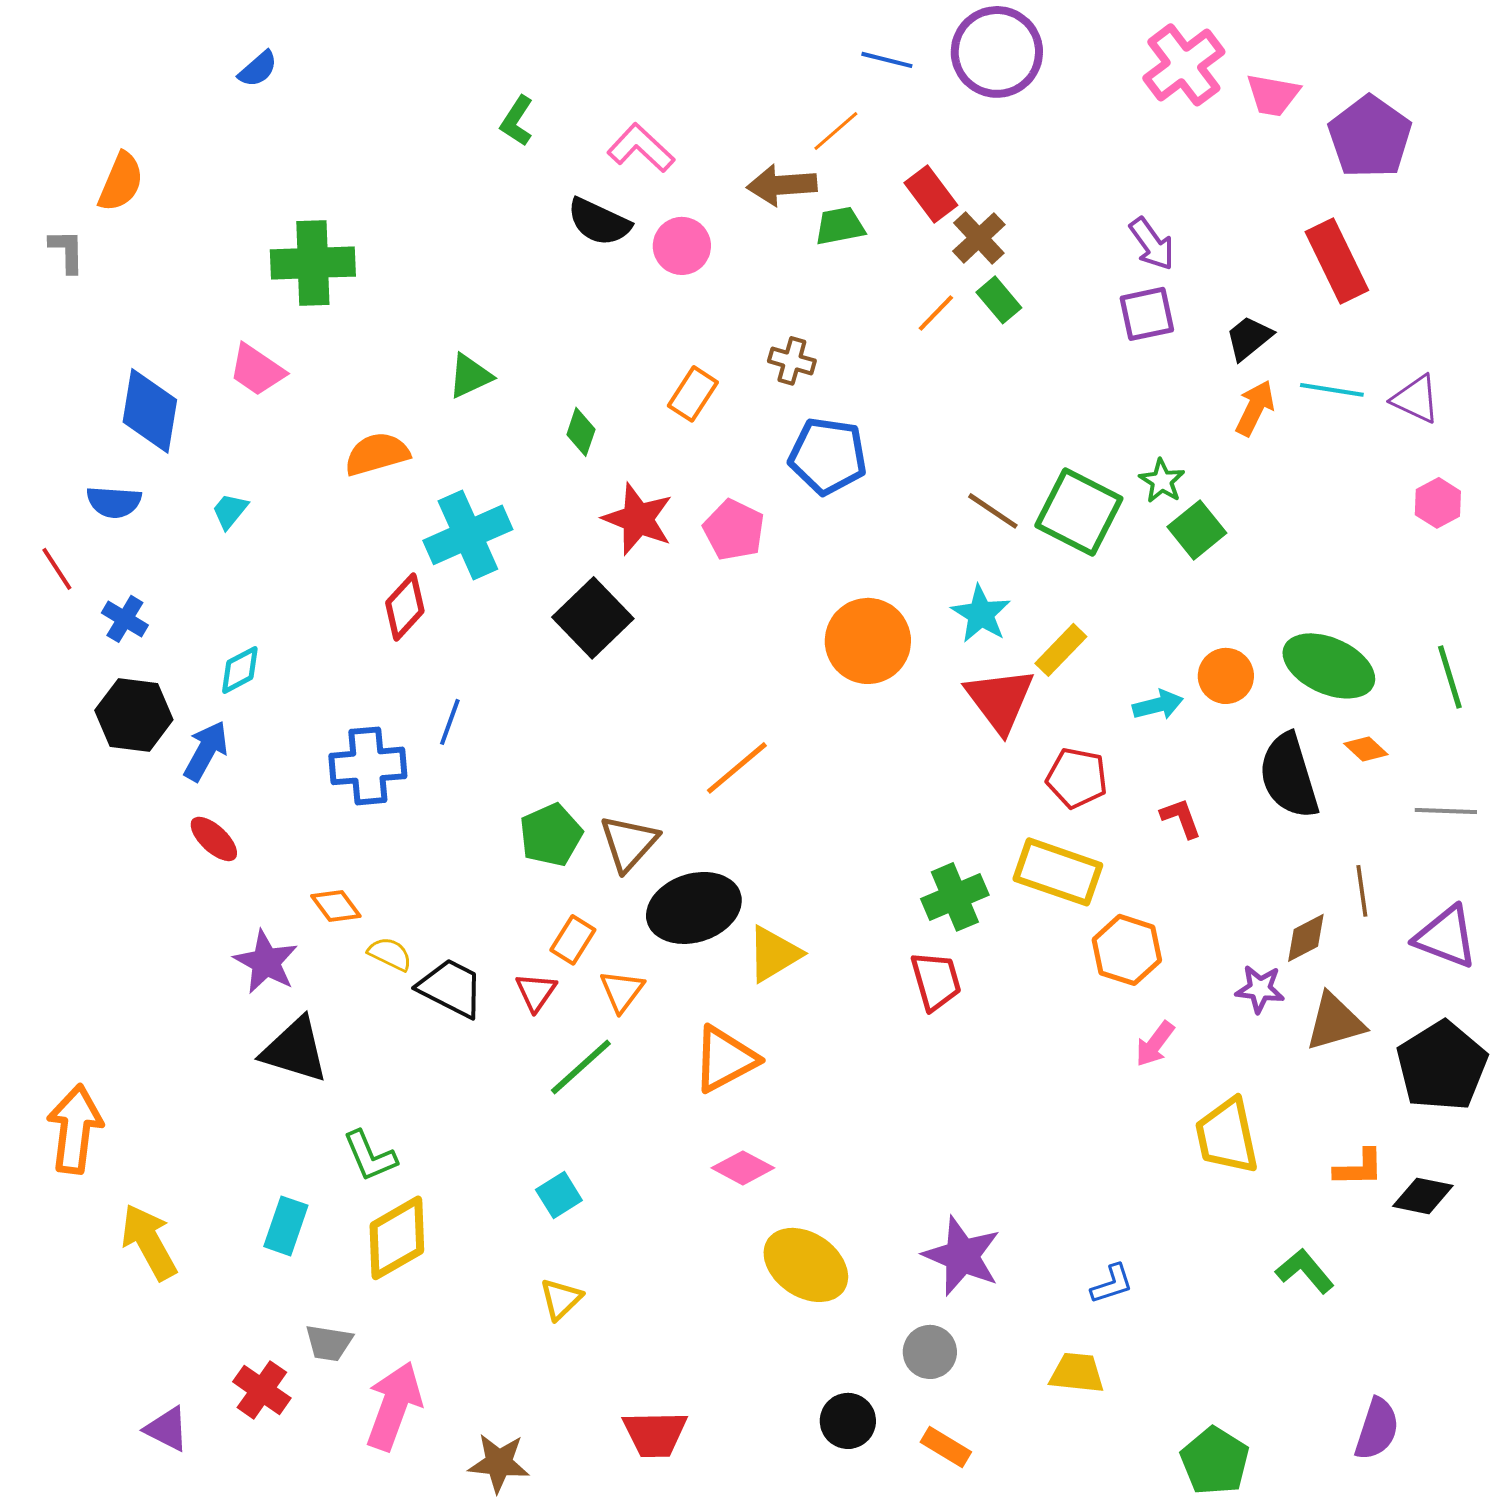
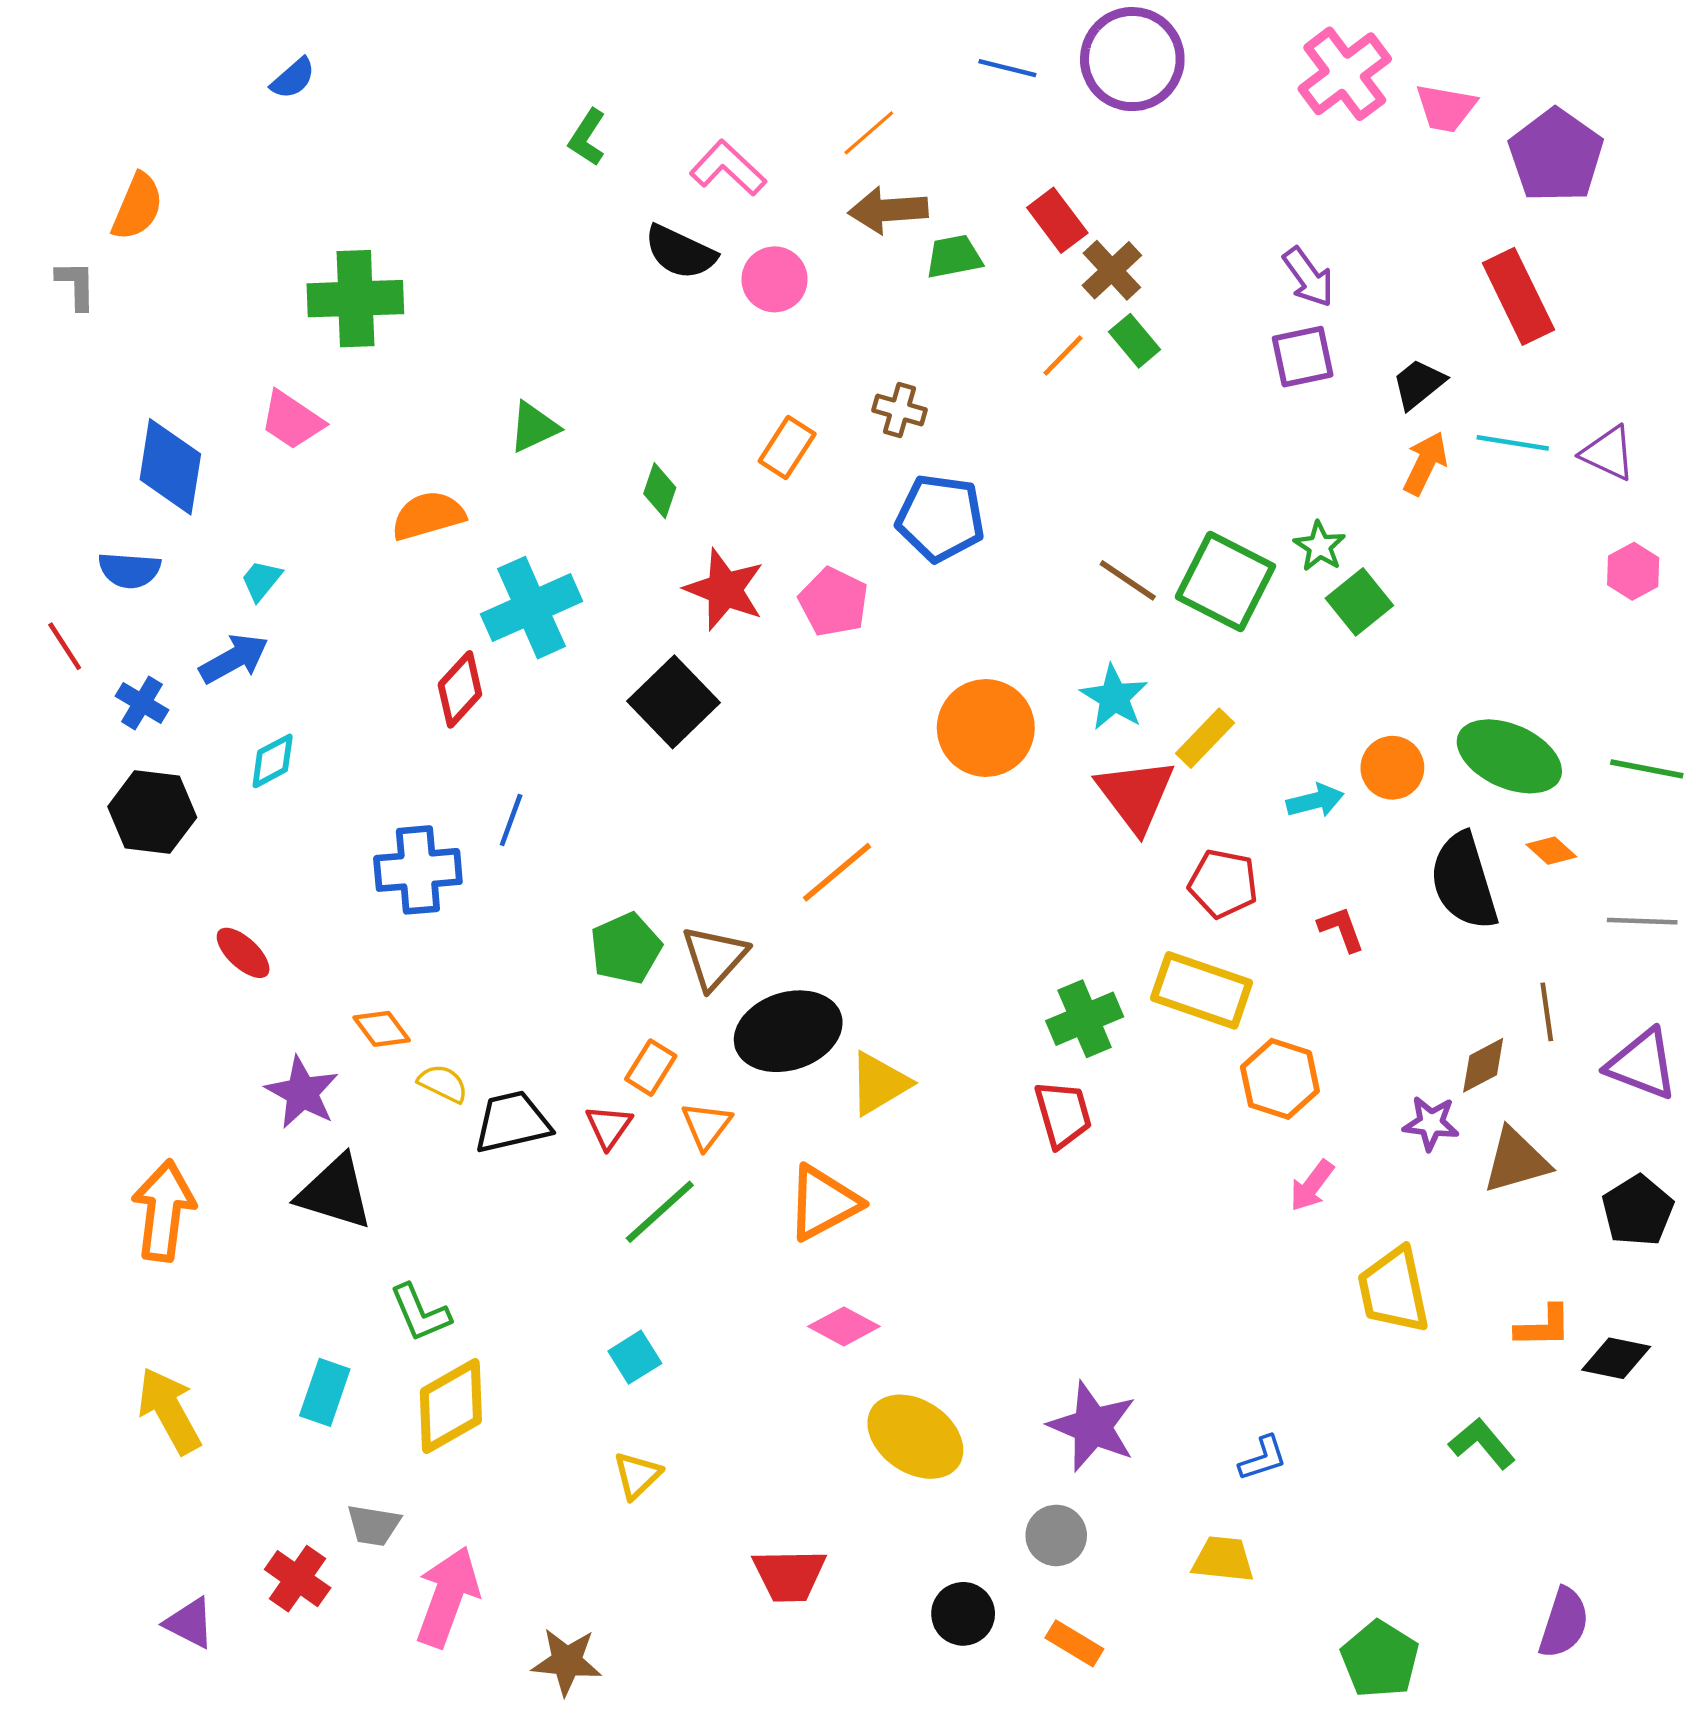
orange line: (836, 131) -> (869, 133), moved
green line: (1450, 677) -> (1647, 769), turned -62
blue arrow: (206, 751) -> (234, 659), moved, turned 32
black trapezoid: (451, 988) -> (512, 1122), turned -40
black pentagon: (1442, 1066) -> (1638, 1211), size x0.7
orange arrow: (75, 1129) -> (164, 1211), moved
red trapezoid: (655, 1434) -> (789, 1575), moved

